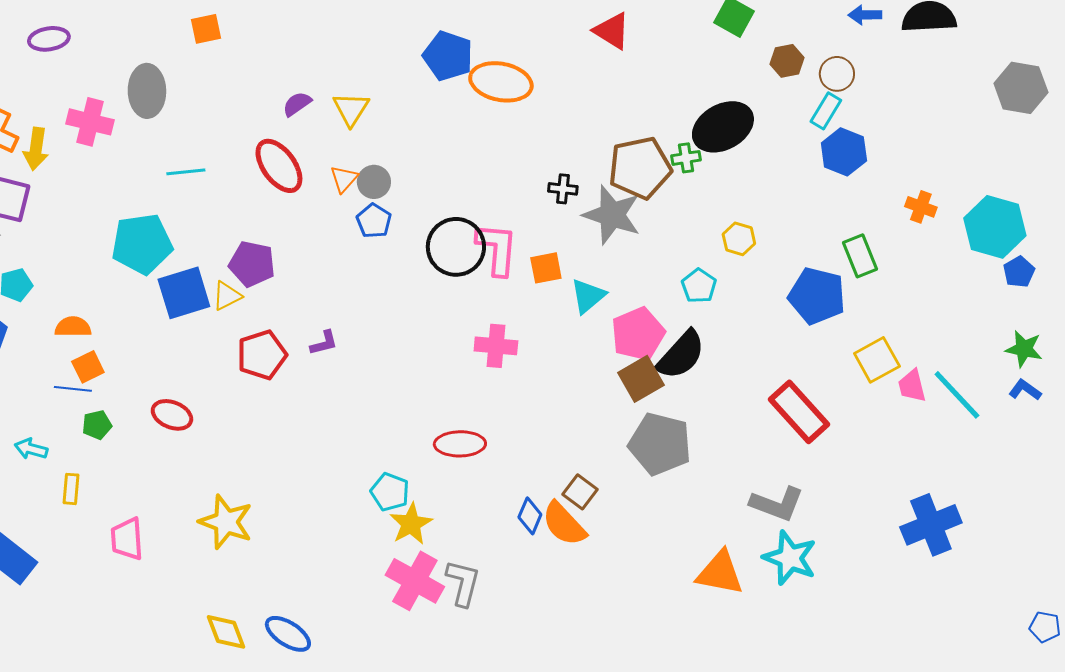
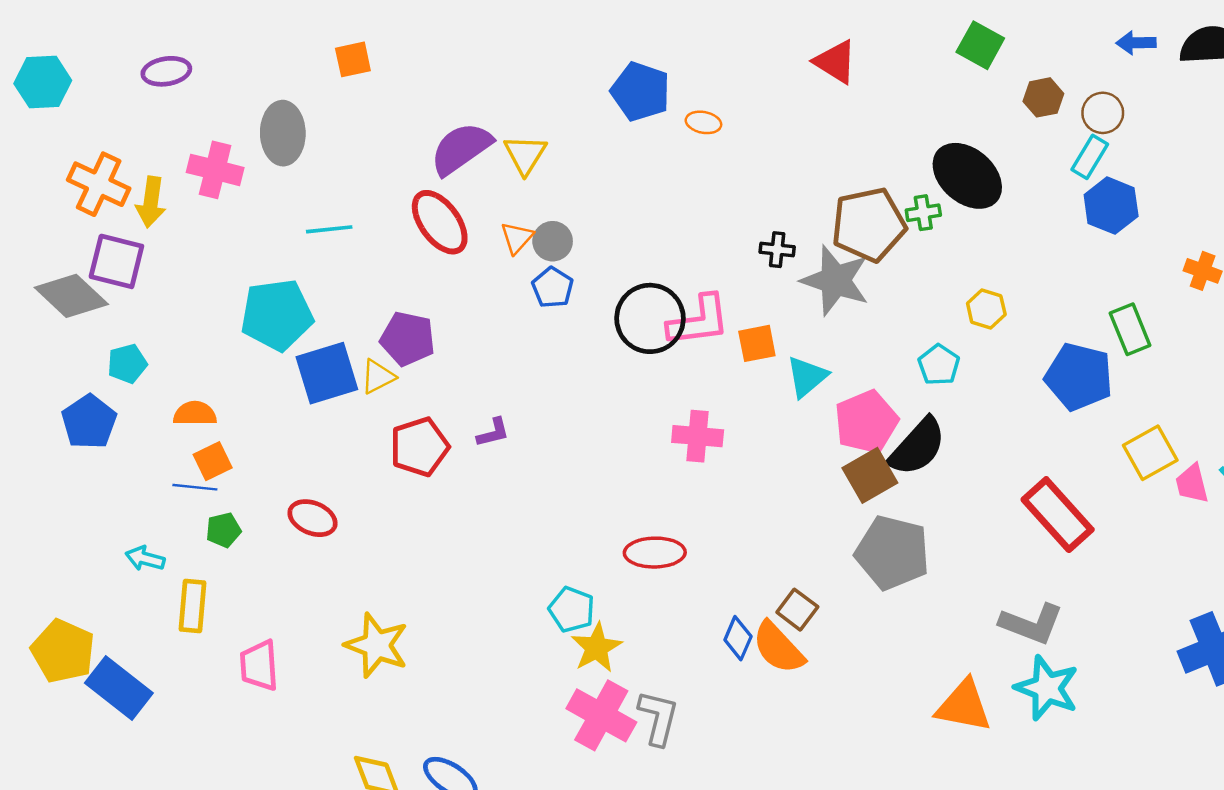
orange ellipse: (501, 82) -> (703, 122), size x0.5
purple semicircle: (297, 104) -> (461, 149), size x1.8
black ellipse: (723, 127) -> (967, 176), turned 70
pink L-shape: (497, 249) -> (699, 321), turned 78
yellow rectangle: (71, 489) -> (193, 606), size x1.4

